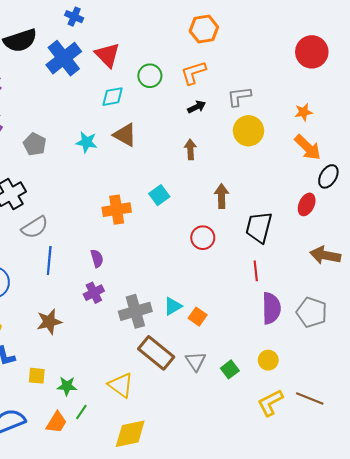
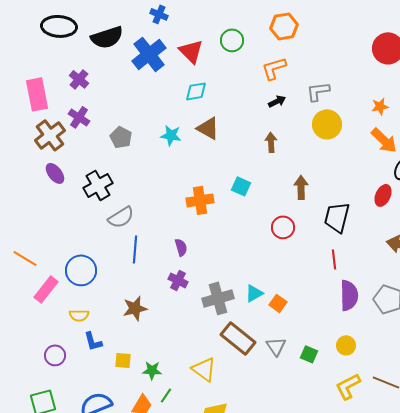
green circle: (150, 76) -> (232, 40), moved
cyan square: (159, 195) -> (241, 186), turned -30
purple cross: (94, 293) -> (178, 280), turned -36
green square: (230, 369) -> (309, 354), turned -30

